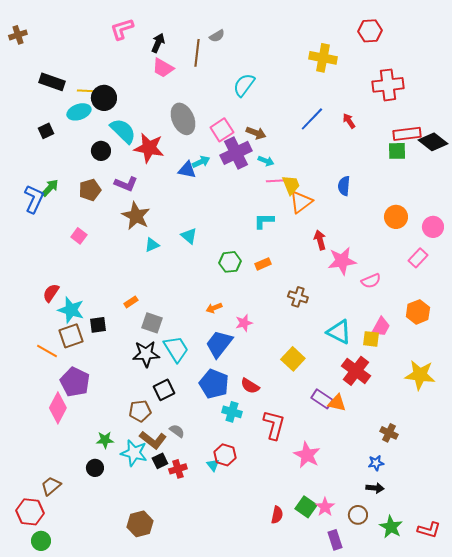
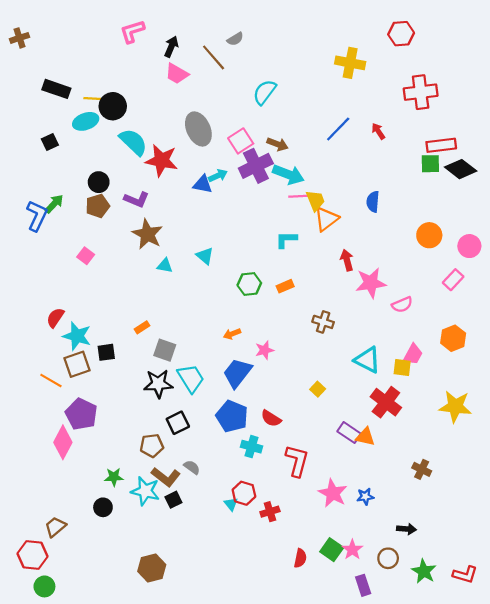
brown line: (197, 53) -> (214, 57), turned -48
black diamond: (433, 142) -> (461, 169), moved
black circle: (101, 151) -> (99, 182), moved
cyan arrow: (266, 161) -> (288, 175), size x1.8
cyan triangle: (152, 245) -> (165, 266), turned 35
yellow square: (293, 359) -> (318, 389), size x0.6
blue star: (376, 463) -> (365, 496), moved
red cross: (178, 469) -> (270, 512), moved

